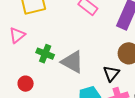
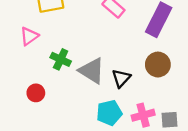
black triangle: (111, 73) -> (121, 78), moved

